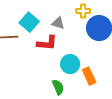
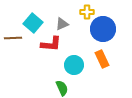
gray triangle: (58, 23) -> (62, 24), turned -40
orange rectangle: (89, 76) -> (102, 59), moved

